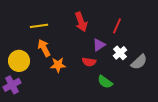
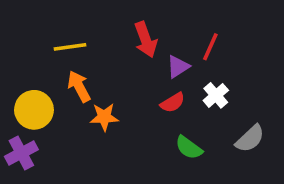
purple triangle: (99, 45) -> (178, 67), moved
red semicircle: (89, 62) -> (173, 103), moved, turned -40
gray semicircle: (139, 62) -> (250, 139), moved

